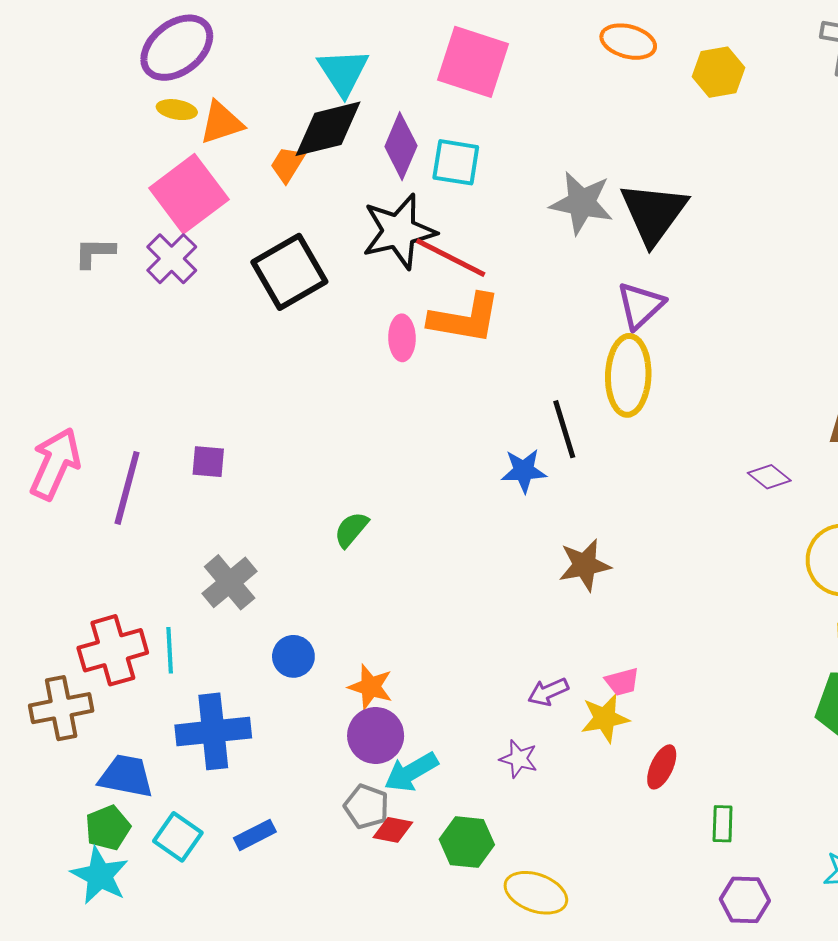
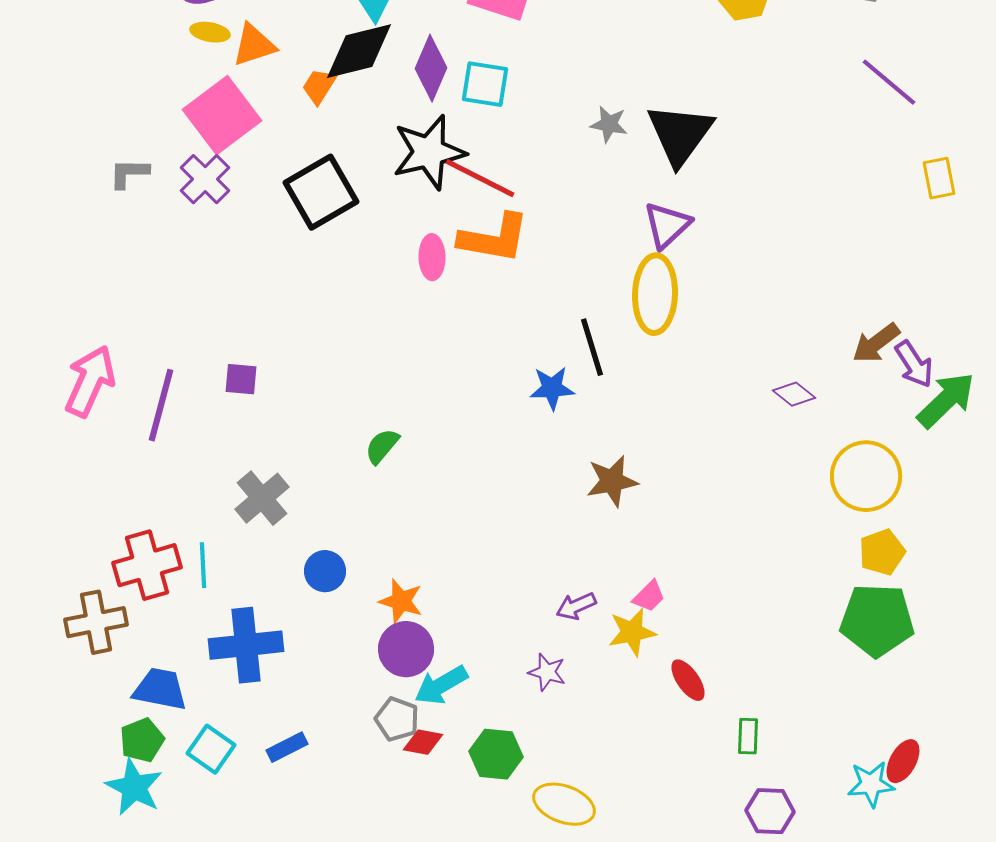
gray star: (582, 203) -> (609, 124), size x0.6
pink trapezoid: (622, 682) -> (649, 596), turned -30
red ellipse: (662, 767) -> (688, 680), turned -60

